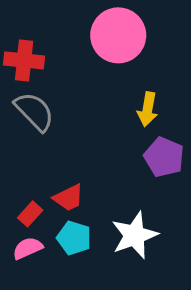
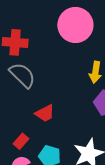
red trapezoid: (69, 198) -> (45, 113), moved

